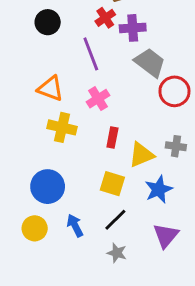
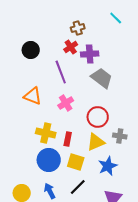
red circle: (174, 91) -> (98, 117), moved
yellow cross: (62, 127) -> (46, 133), moved
red rectangle: (112, 138) -> (68, 139), moved
blue circle: (48, 187) -> (49, 160), moved

